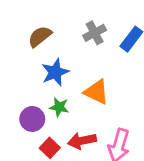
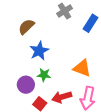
gray cross: (95, 33) -> (65, 11), moved
orange triangle: (96, 92) -> (82, 68), moved

